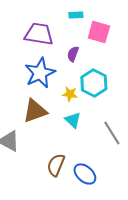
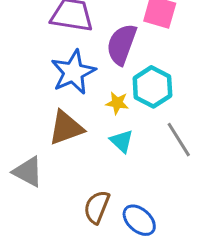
purple semicircle: (73, 54) -> (122, 44), size x1.8
gray line: (112, 133) -> (179, 140), moved

